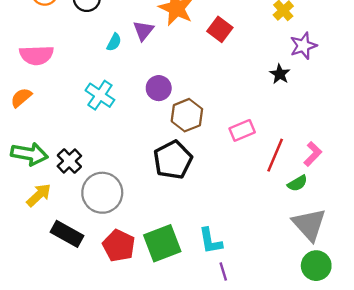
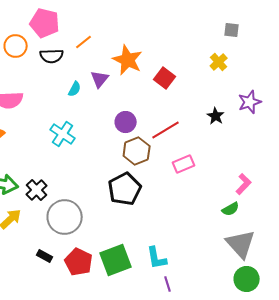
purple star: (303, 46) -> (250, 102), moved
purple circle: (159, 88) -> (126, 122), moved
red line: (275, 155) -> (166, 130), moved, turned 36
black rectangle: (67, 234) -> (45, 256), moved, size x0.6

